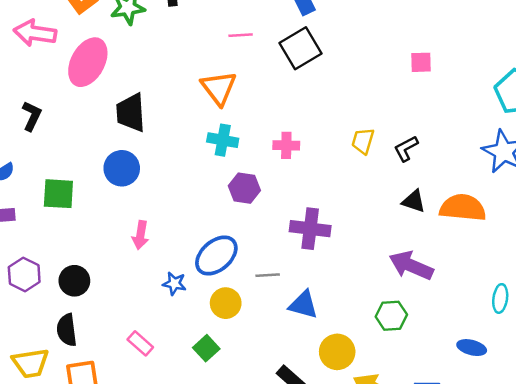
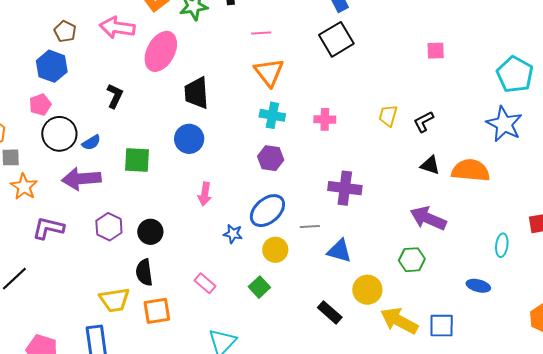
pink line: (241, 35) -> (261, 33), moved
purple hexagon: (244, 188) -> (271, 158), moved

